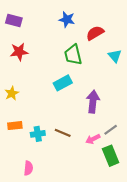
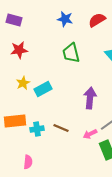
red semicircle: (95, 33) -> (97, 20), moved
cyan rectangle: (63, 83) -> (43, 89), moved
yellow star: (12, 93) -> (23, 83), moved
orange rectangle: (15, 126) -> (15, 121), size x1.5

